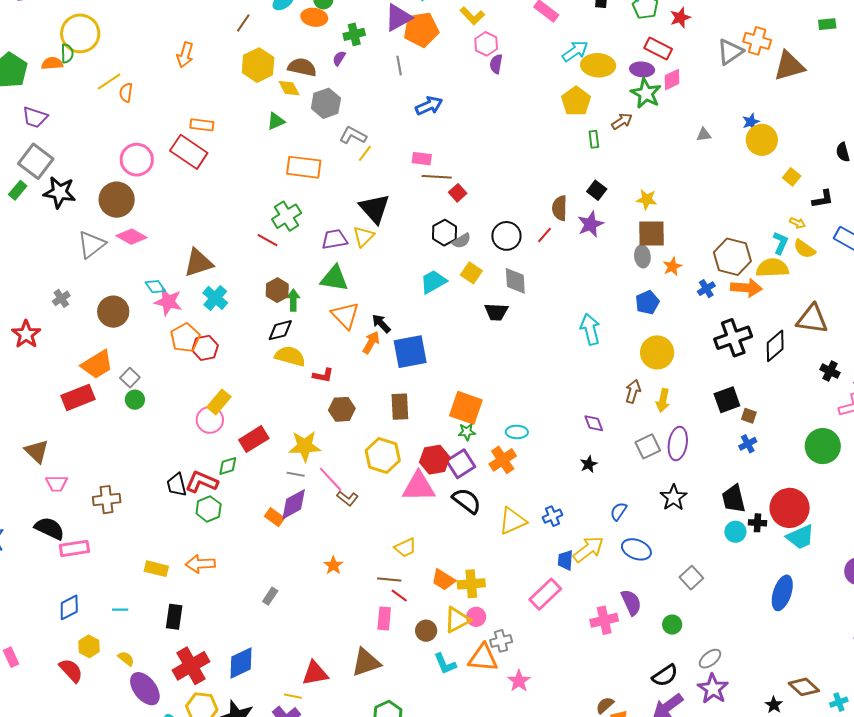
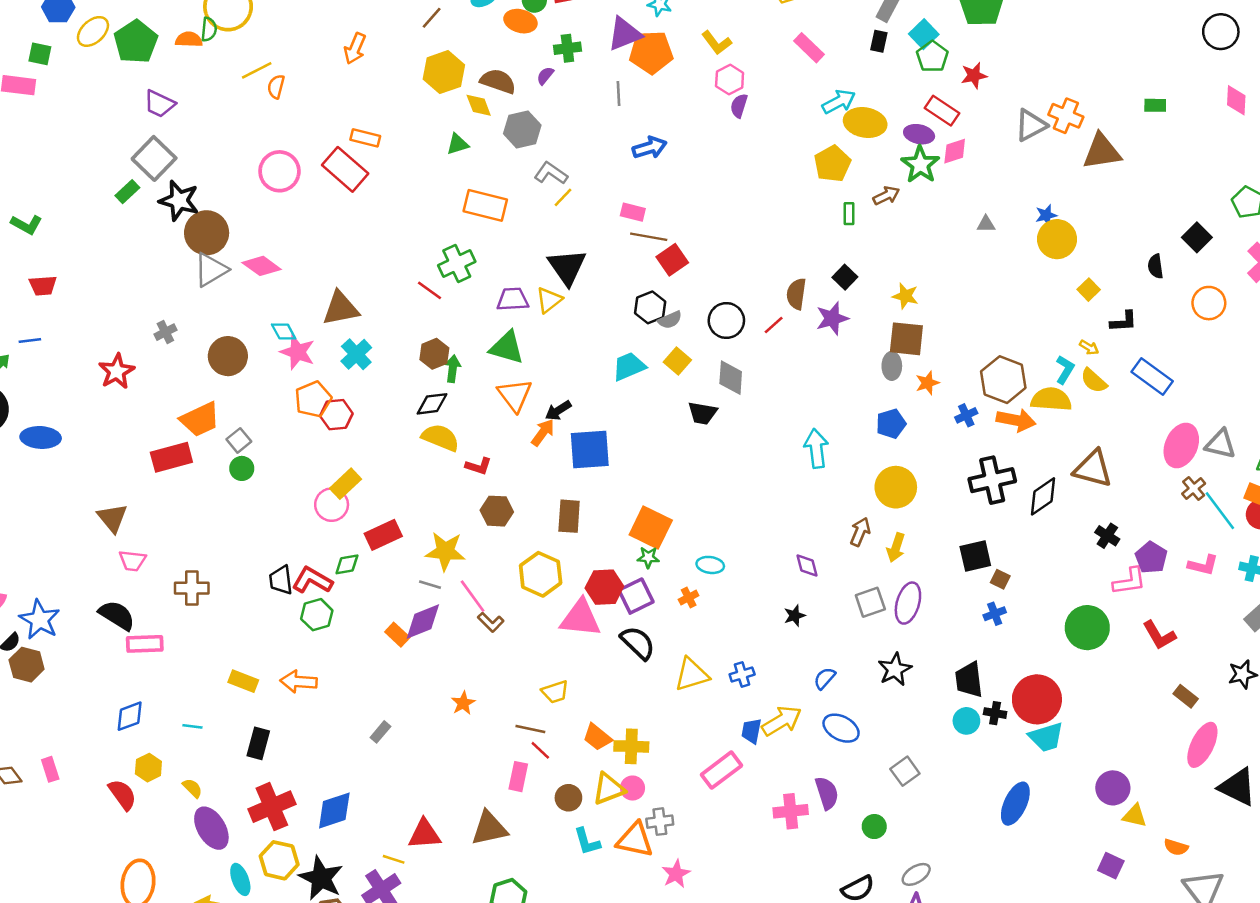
red square: (458, 193) -> (672, 260), size x1.4
brown circle: (117, 200) -> (207, 233), moved
black arrow: (381, 323) -> (558, 410), turned -85
orange cross: (503, 460) -> (689, 598), size x0.6

